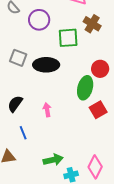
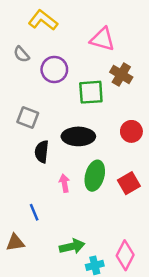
black ellipse: (46, 65) -> (78, 136), moved
green ellipse: (85, 88) -> (95, 176), moved
black semicircle: (15, 104) -> (42, 152), moved, turned -30

